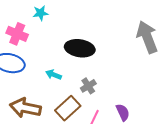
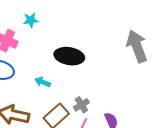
gray cross: (88, 86) -> (81, 105), moved

